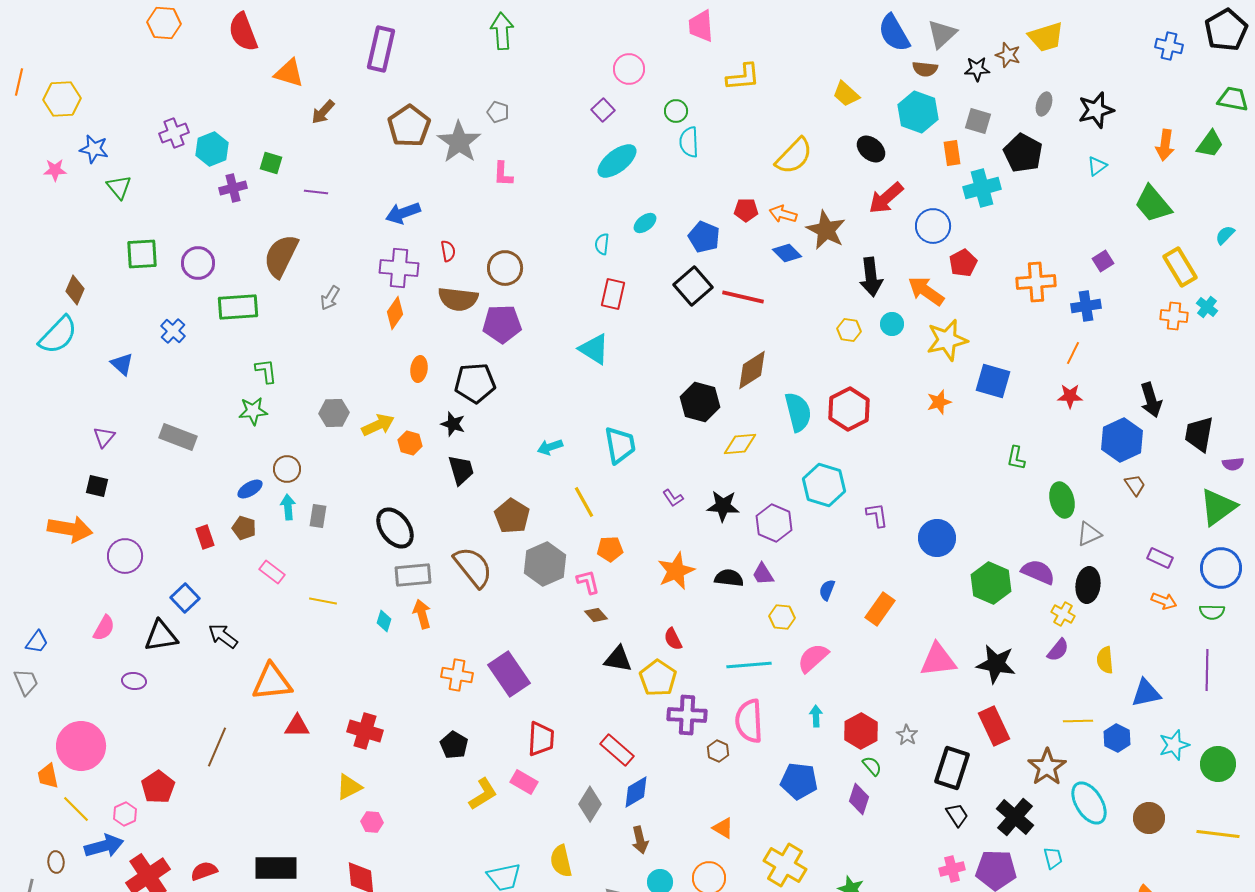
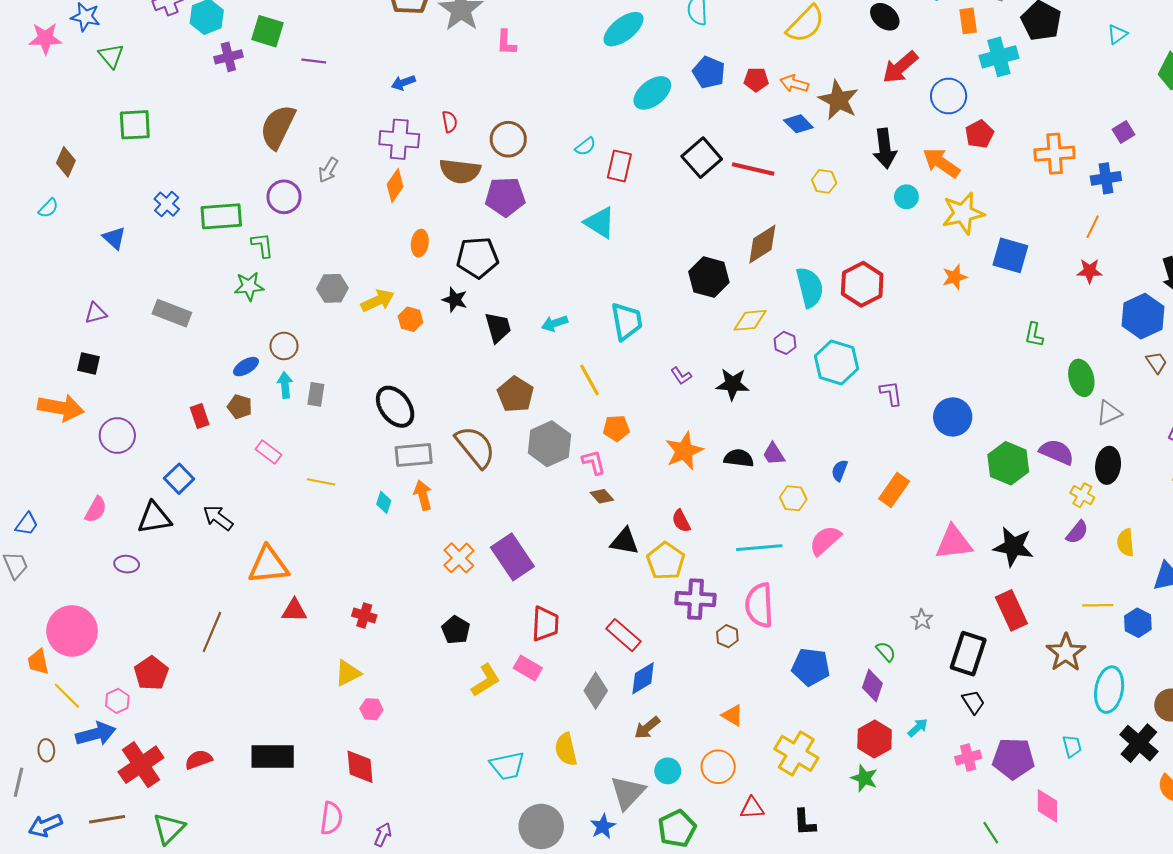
green square: (271, 163) -> (268, 31), size x1.4
pink star: (55, 170) -> (45, 38), size x1.4
blue arrow: (403, 213) -> (403, 83), size x0.7
cyan ellipse: (645, 223) -> (652, 93), size x1.6
blue pentagon: (704, 237) -> (709, 72), moved
cyan semicircle: (602, 244) -> (585, 146), moved, turned -135
purple circle: (198, 263) -> (284, 197), moved
green rectangle: (238, 307) -> (221, 216), moved
yellow hexagon: (849, 330) -> (824, 181), moved
cyan semicircle: (58, 335) -> (48, 208), size x0.5
purple triangle: (104, 437) -> (96, 313), turned 35
black trapezoid: (461, 470) -> (498, 327), moved
purple hexagon: (774, 523) -> (785, 343), moved, size x0.6
orange cross: (457, 675) -> (459, 558), turned 36
cyan arrow: (816, 716) -> (918, 728), moved, turned 50
red cross: (365, 731) -> (364, 616), size x0.7
red hexagon: (861, 731) -> (875, 739), moved
cyan ellipse: (1089, 803) -> (1109, 690), turned 42
black cross: (1015, 817) -> (1139, 743), moved
brown arrow: (640, 840) -> (647, 728), turned 64

